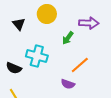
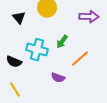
green arrow: (68, 38) -> (62, 42), moved
purple semicircle: (68, 84) -> (58, 78), moved

